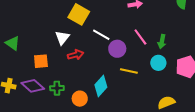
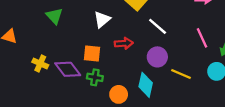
white triangle: (62, 38) -> (102, 20), moved
purple circle: (117, 49) -> (157, 57), moved
orange square: (41, 61) -> (92, 53), moved
cyan diamond: (101, 86) -> (146, 85), turned -40

